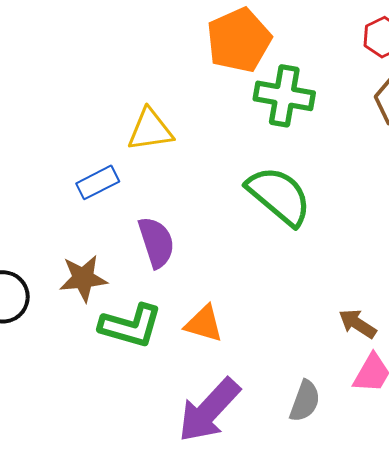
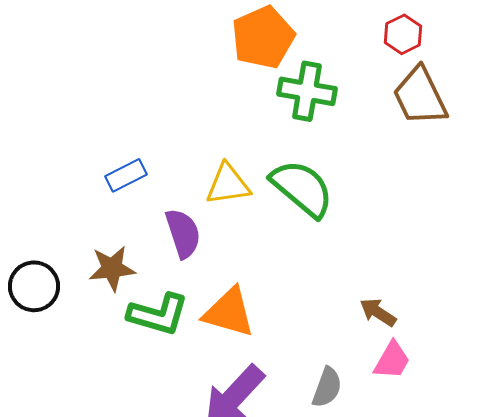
yellow triangle: (150, 130) -> (228, 184), moved
orange triangle: (204, 324) -> (229, 312), size x1.4

